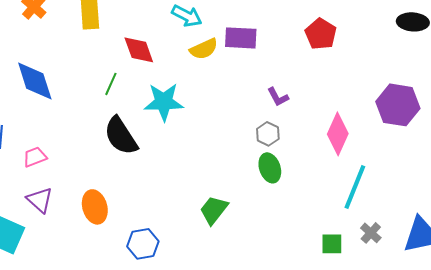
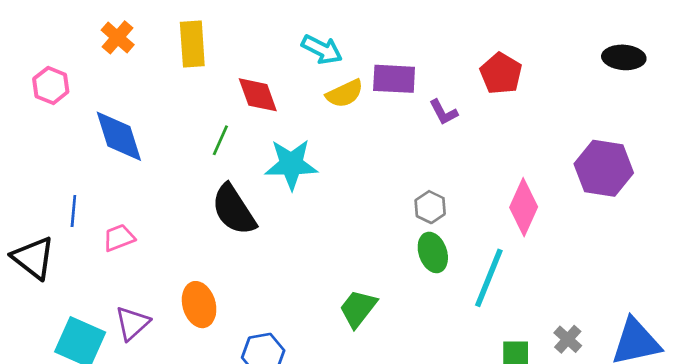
purple L-shape: (278, 97) -> (443, 112), moved
cyan line: (355, 187) -> (489, 278), moved
purple triangle: (40, 200) -> (132, 323), moved, turned 36

